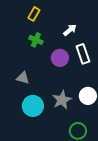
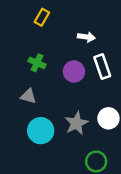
white arrow: (70, 30) -> (86, 37), turned 48
green cross: (36, 40) -> (37, 63), moved

